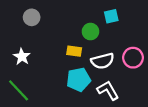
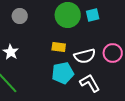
green circle: (90, 32) -> (68, 15), moved, size x1.6

